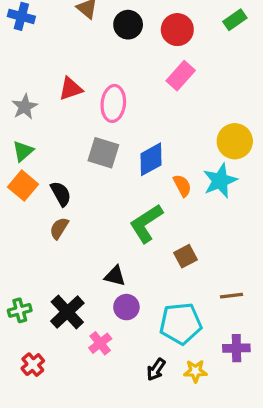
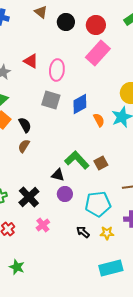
pink rectangle: (181, 76) -> (98, 53), size x1.4
red triangle: (71, 89) -> (31, 61), turned 49
green L-shape: (146, 223) -> (77, 160), moved, turned 80
pink cross: (100, 343) -> (43, 225), moved
black arrow: (156, 369) -> (83, 232), turned 96

